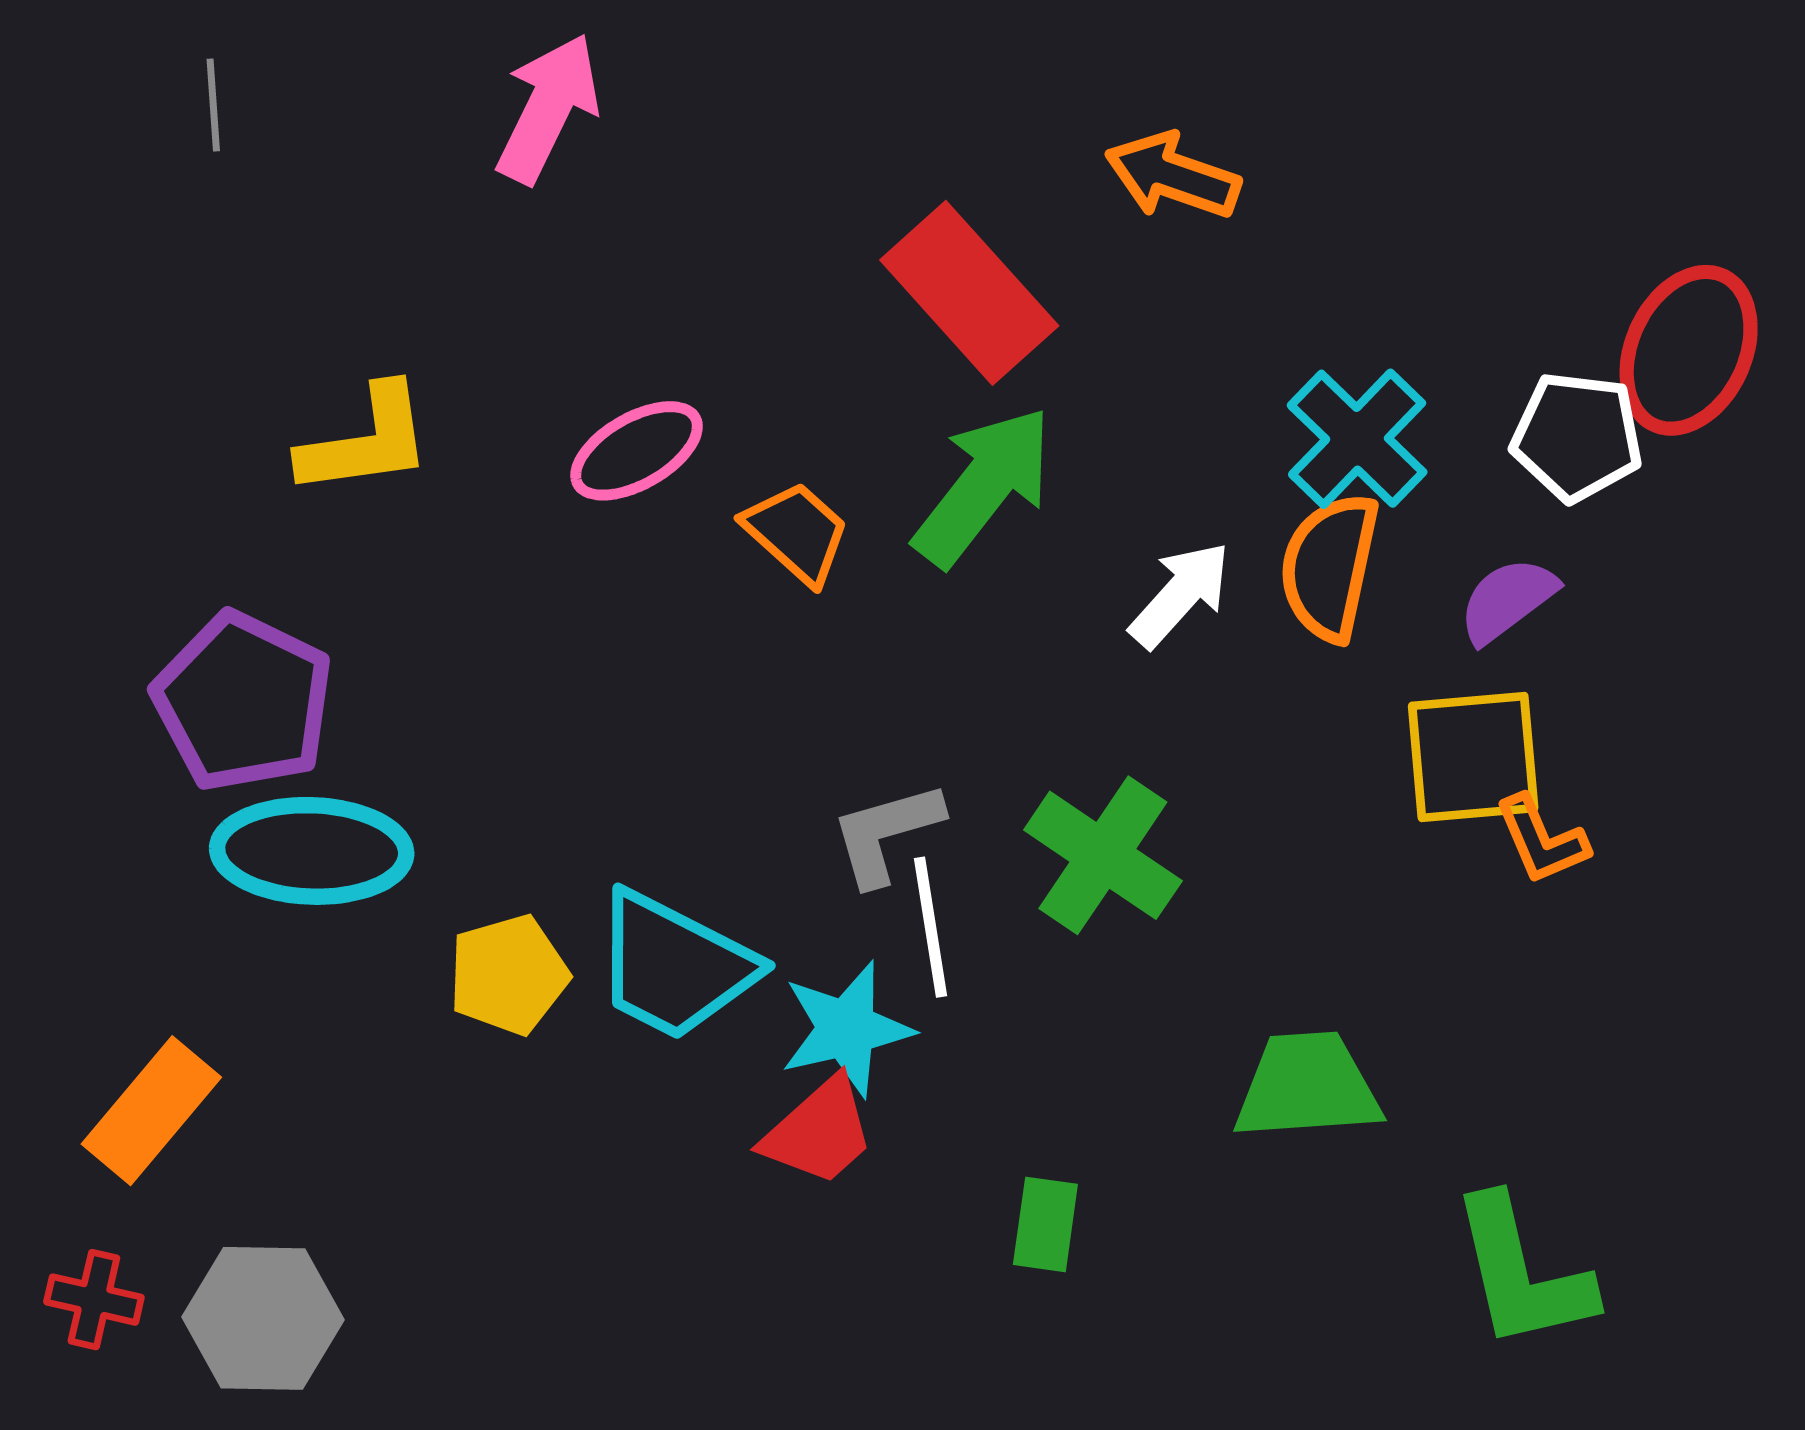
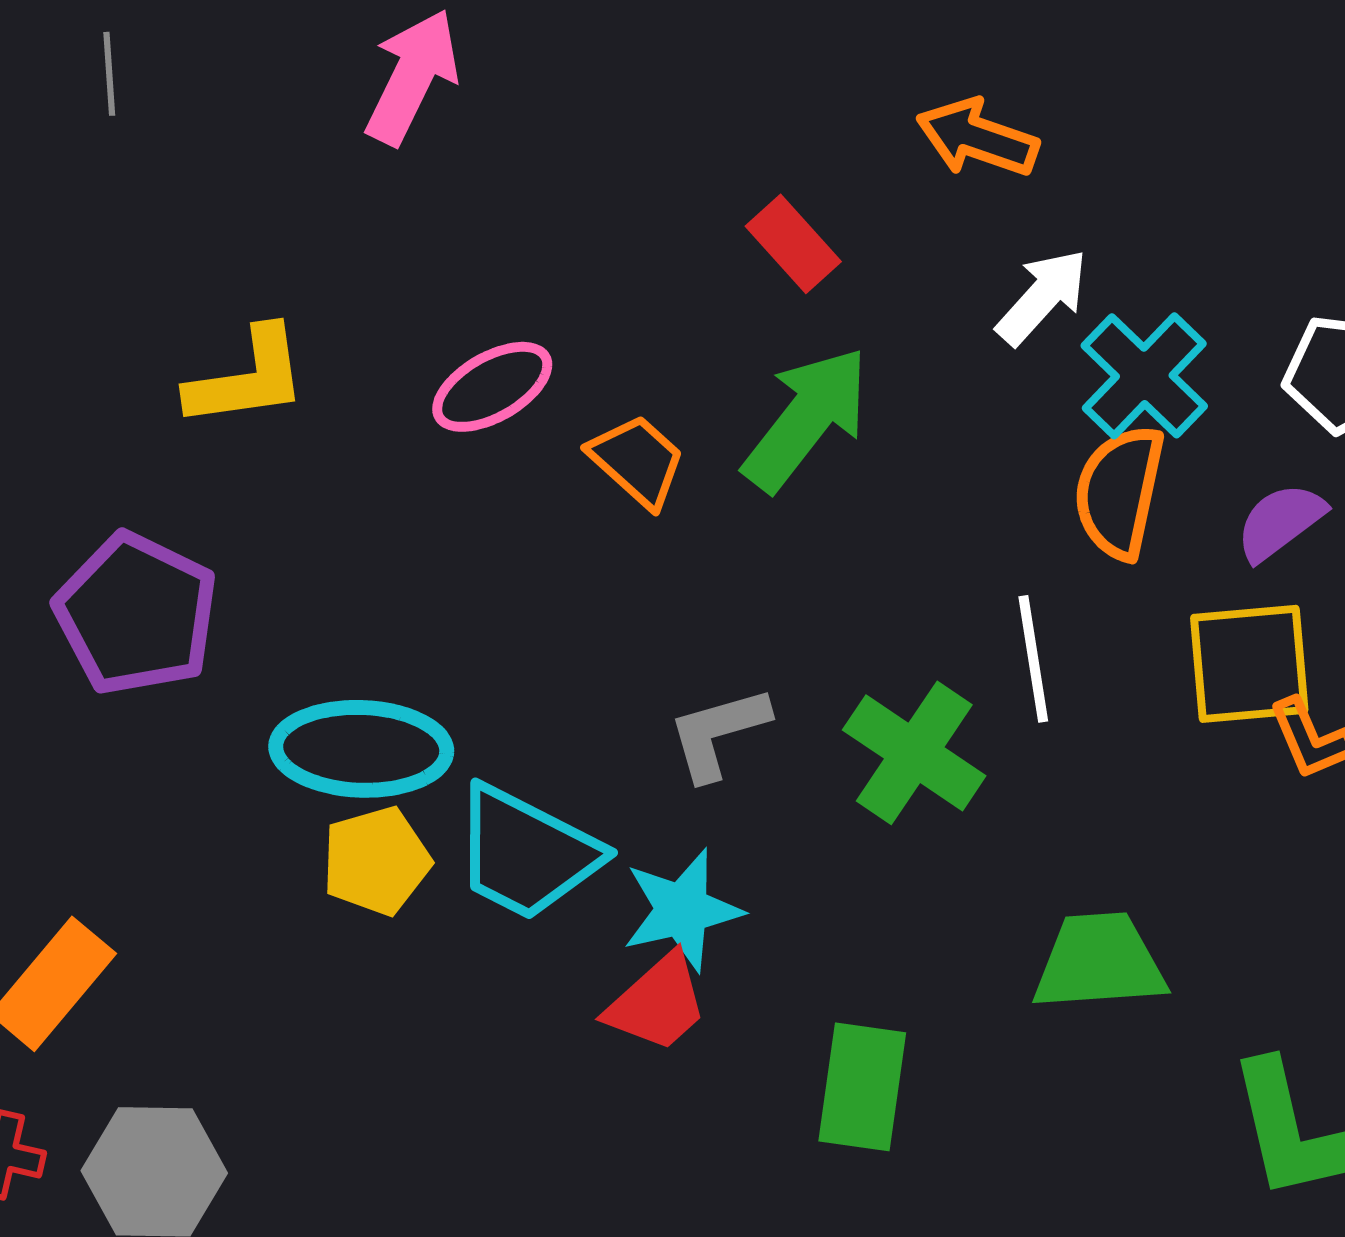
red rectangle: (969, 293) -> (793, 244), size x0.6
white arrow: (1180, 595) -> (1042, 297), moved
cyan ellipse: (312, 851) -> (361, 749), moved
white line: (930, 927) -> (1033, 659), moved
green rectangle: (1045, 1224) -> (862, 1087), size x1.5

